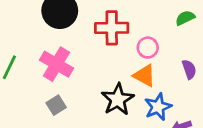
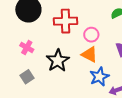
pink cross: (56, 64) -> (27, 48), size x0.6
black star: (118, 99) -> (58, 61), moved

